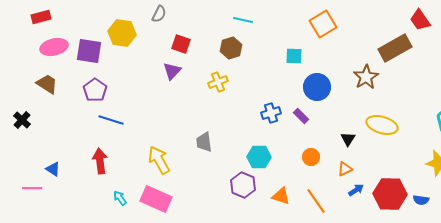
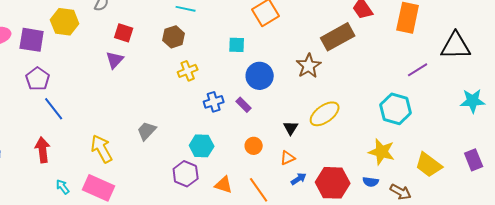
yellow cross: (218, 82) -> (188, 71), moved
blue line: (111, 120) -> (54, 109), turned 35
yellow ellipse: (382, 125) -> (325, 114), turned -52
gray trapezoid: (204, 142) -> (147, 131), turned 50
blue semicircle: (421, 200) -> (371, 182), moved

